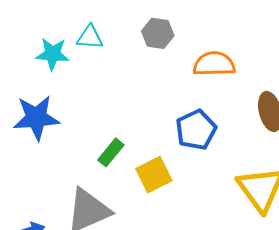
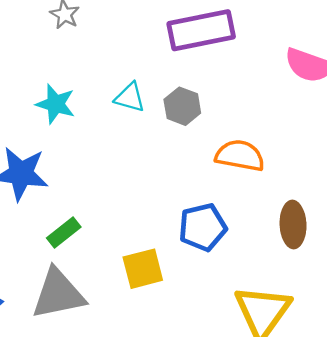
cyan triangle: (90, 37) -> (130, 97), moved
green rectangle: (111, 152) -> (64, 232), moved

